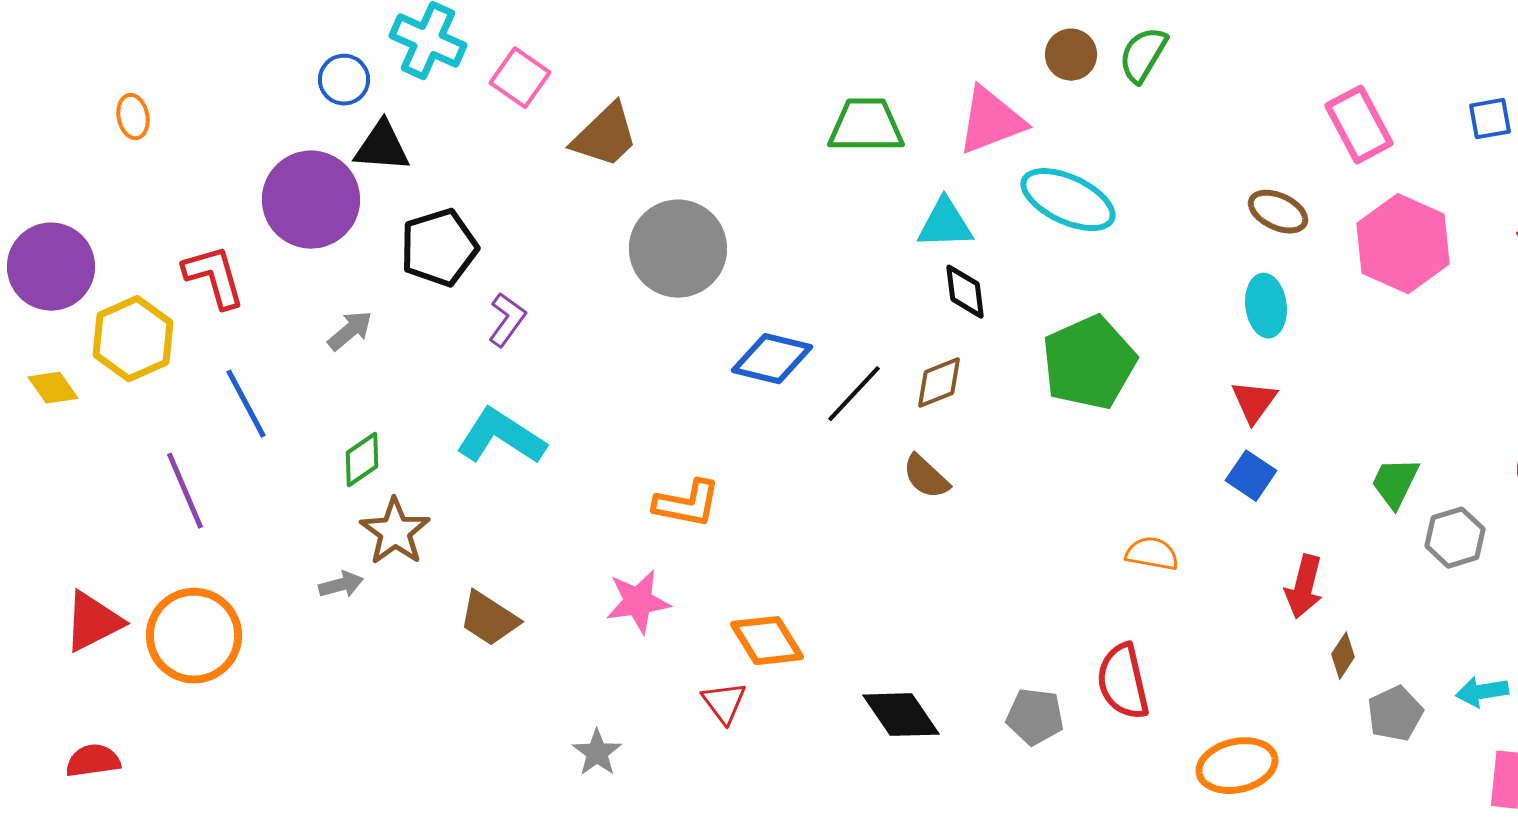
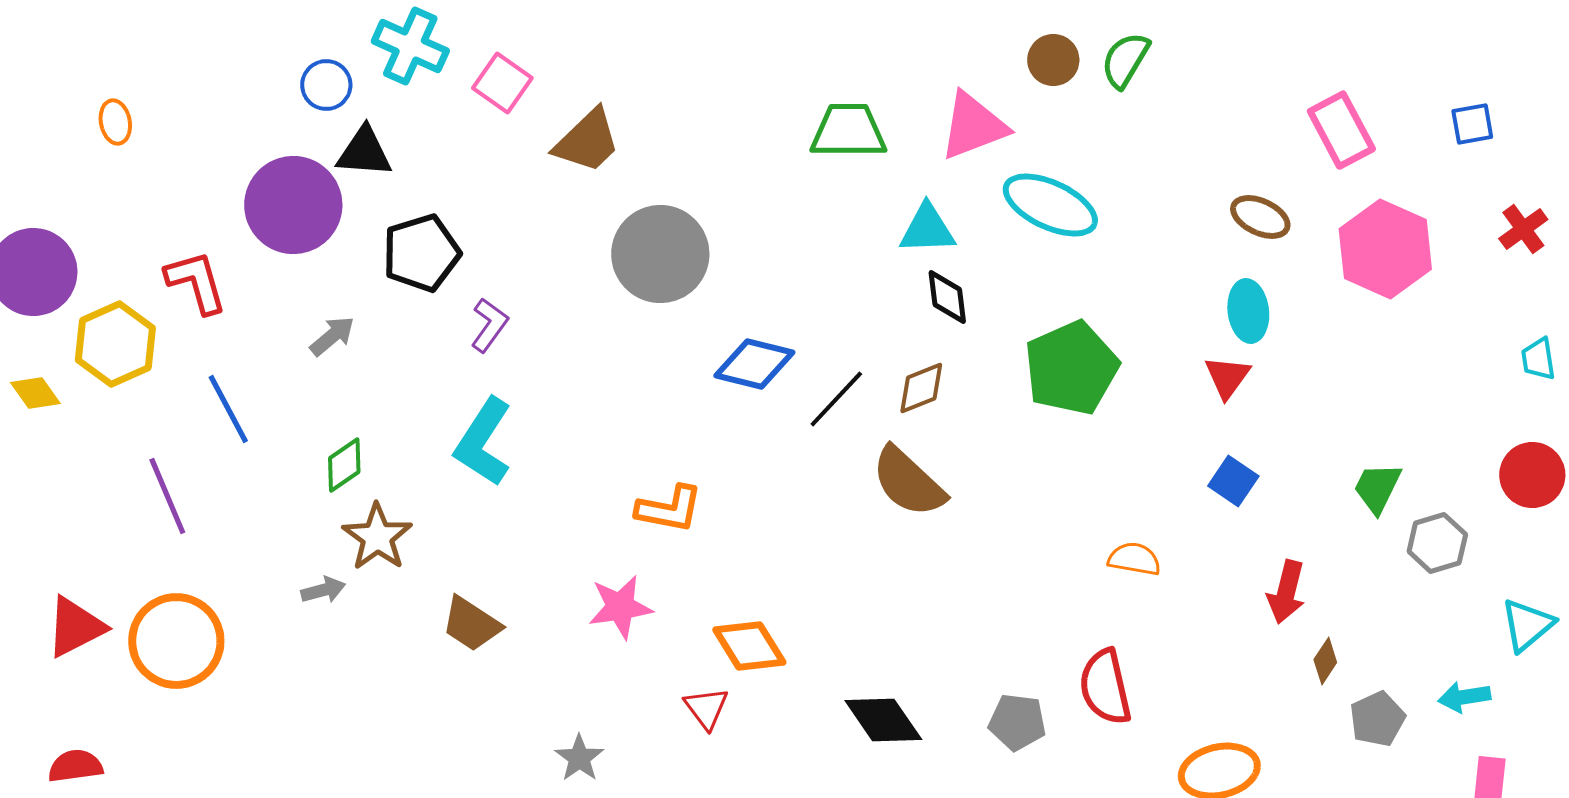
red triangle: (1254, 402) -> (1227, 377), moved
cyan L-shape: (501, 437) -> (483, 442), turned -90
brown semicircle: (926, 477) -> (908, 482), size x1.6

